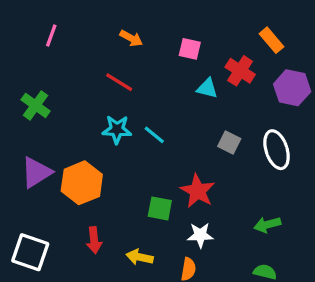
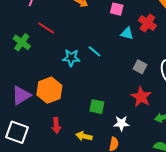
red line: (119, 82) -> (46, 28), moved
cyan line: (154, 135) -> (95, 51), moved
purple triangle: (36, 172) -> (21, 95), moved
red star: (198, 191) -> (141, 97), moved

